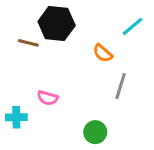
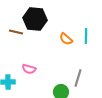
cyan line: (132, 26) -> (86, 36), moved, turned -49
gray line: (121, 86) -> (78, 78), moved

